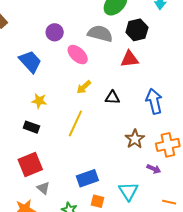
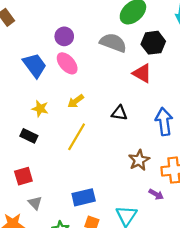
pink ellipse: (78, 55) -> (67, 63), moved
red triangle: (130, 59) -> (142, 73), turned 30
yellow arrow: (84, 87) -> (76, 101), moved
red square: (30, 164) -> (23, 176), size x0.7

